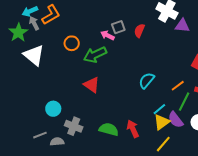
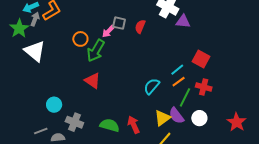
gray arrow: (34, 23) -> (35, 19), turned 48
gray square: (118, 27) -> (119, 23), turned 32
pink arrow: (107, 35) -> (108, 31), turned -72
orange circle: (72, 43) -> (80, 39), moved
green arrow: (95, 55) -> (96, 51), turned -35
cyan semicircle: (147, 80) -> (152, 86), moved
cyan line: (159, 109) -> (177, 70), moved

